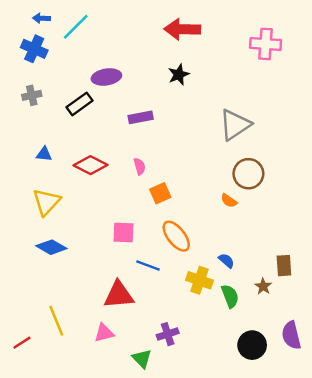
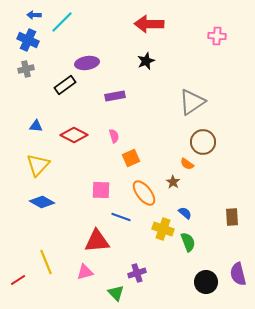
pink cross: (266, 44) -> (217, 36), size x0.7
gray cross: (32, 95) -> (26, 69), moved
brown star: (263, 286) -> (173, 182), moved

